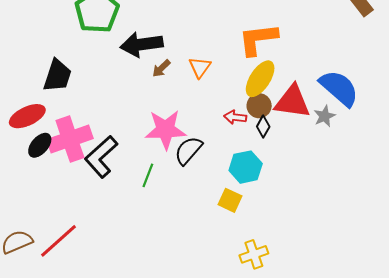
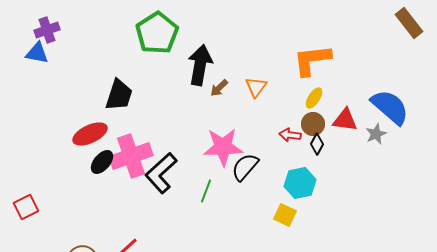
black arrow: (142, 44) -> (200, 65), turned 108
yellow ellipse: (260, 79) -> (314, 98), size x0.6
red triangle: (292, 102) -> (345, 120), size x0.7

